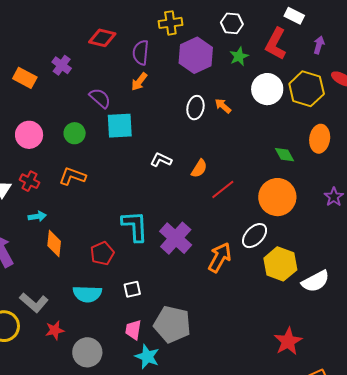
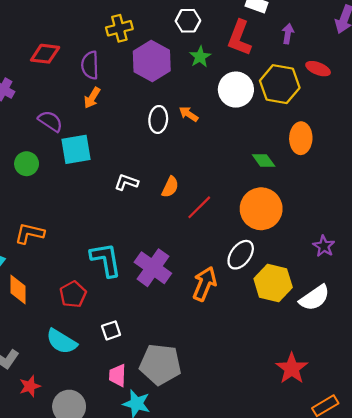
orange L-shape: (72, 176) -> (30, 233), moved
purple star: (334, 197) -> (324, 246), moved
cyan semicircle: (87, 294) -> (62, 341), turned 36

